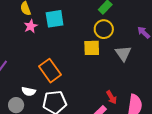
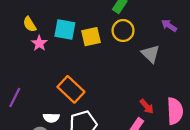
cyan square: (55, 19) -> (65, 29), turned 30
yellow square: (92, 48) -> (91, 37), moved

